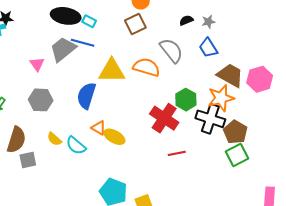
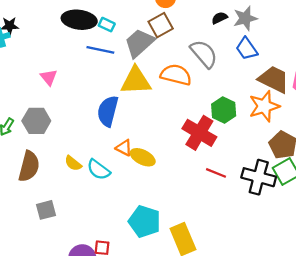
gray star: (208, 22) -> (245, 18), size x1.5
gray trapezoid: (63, 49) -> (139, 43), moved
gray hexagon: (41, 100) -> (36, 121), moved
black cross: (210, 119) -> (259, 177), moved
red line: (177, 153) -> (216, 173), turned 36
gray square: (28, 160) -> (46, 210), moved

